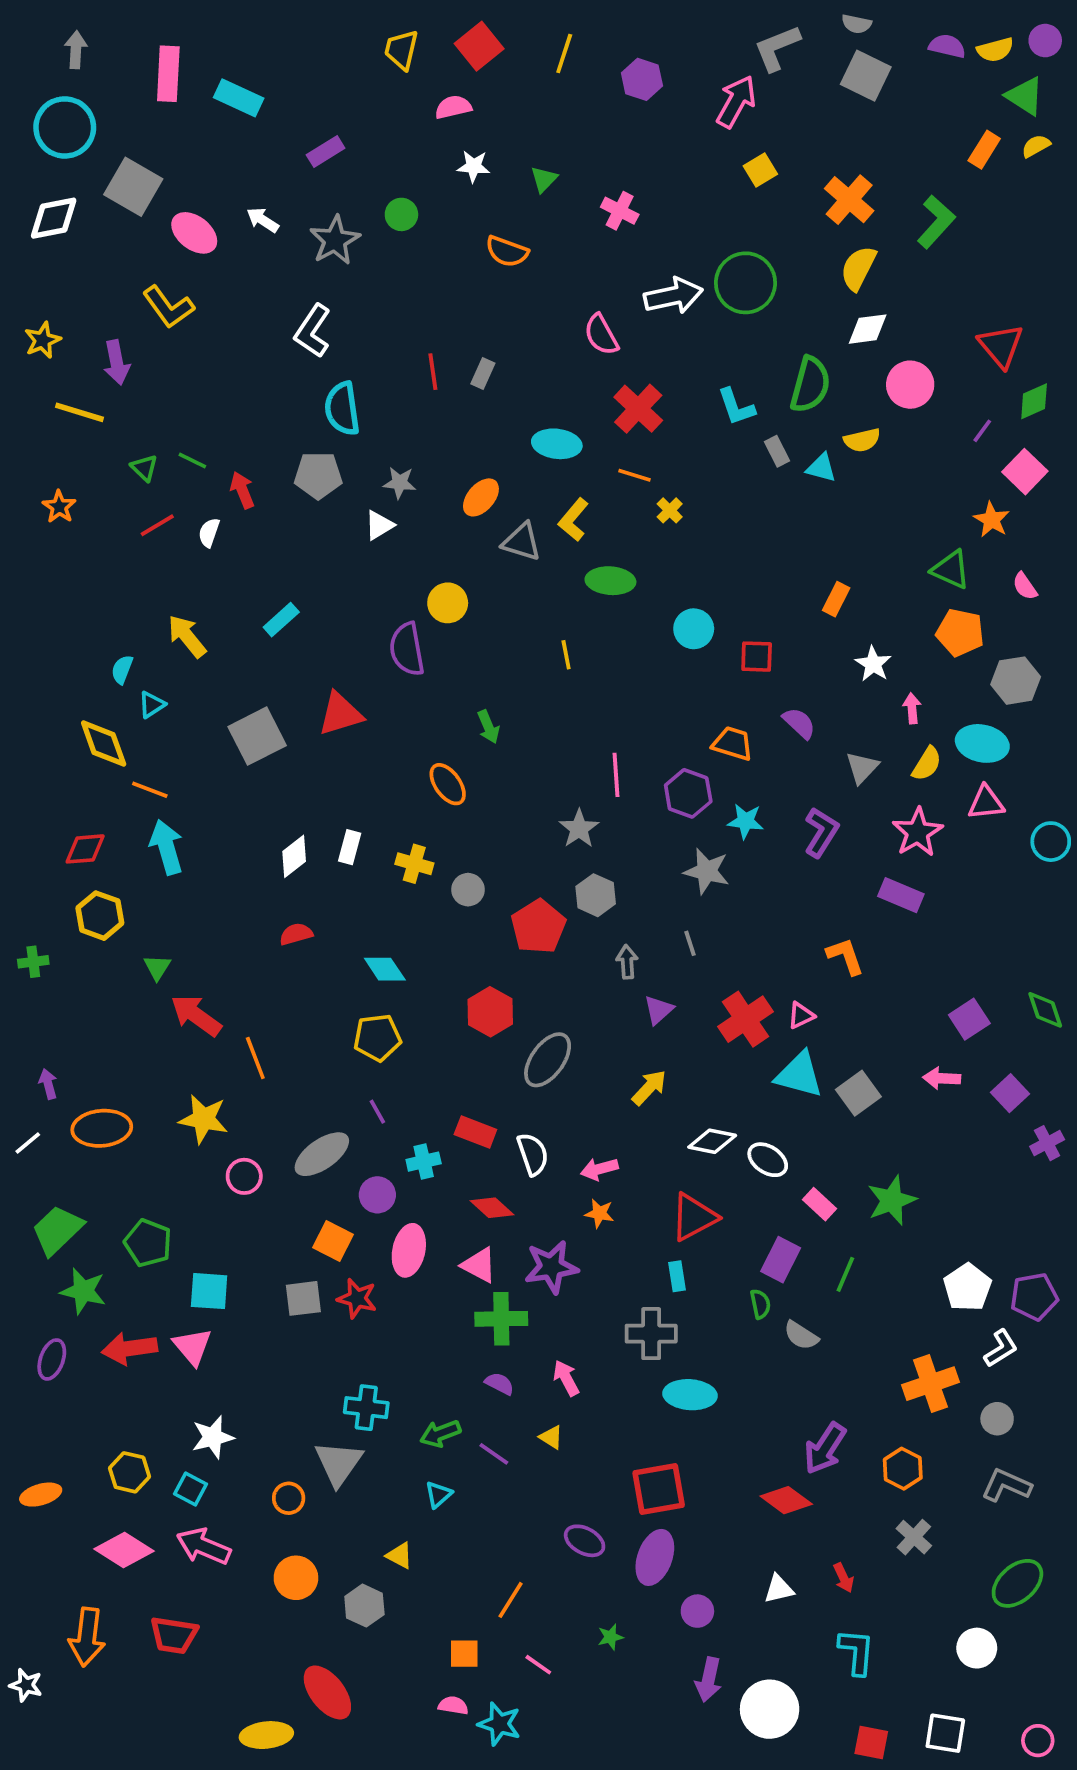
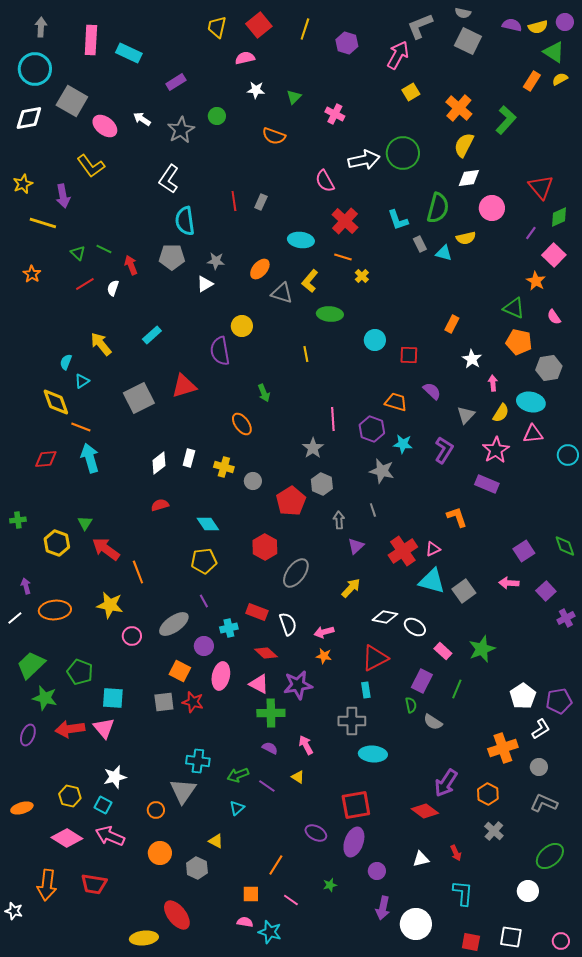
yellow hexagon: (100, 916) -> (57, 543), moved

